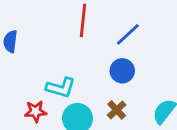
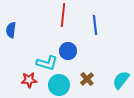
blue line: (128, 34) -> (95, 25), turned -54
blue circle: (122, 71) -> (68, 51), moved

